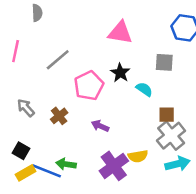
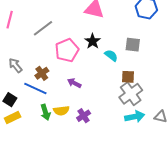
gray square: (164, 62) -> (133, 45), moved
yellow semicircle: (138, 156) -> (61, 111), moved
green arrow: (66, 164) -> (45, 112), turned -119
purple cross: (114, 166) -> (84, 116), size x0.6
blue line: (47, 171) -> (35, 89), moved

